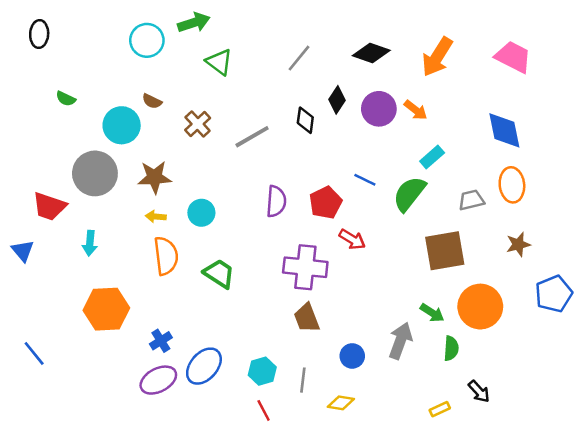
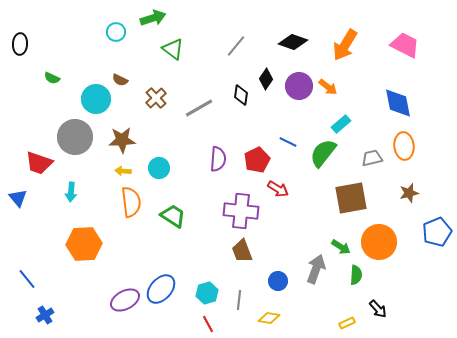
black ellipse: (39, 34) -> (20, 44), moved
cyan circle: (147, 40) -> (116, 32), size x0.7
blue cross: (161, 341) -> (45, 315), moved

